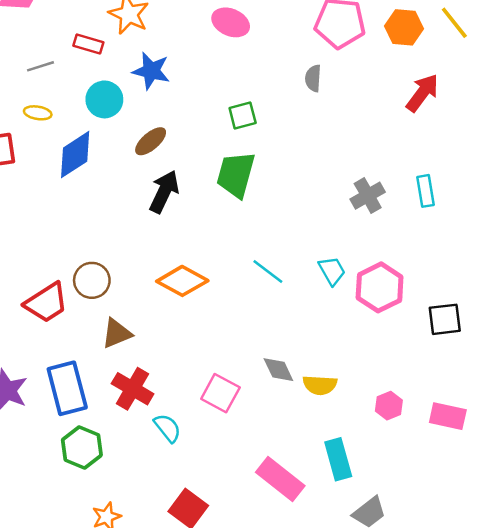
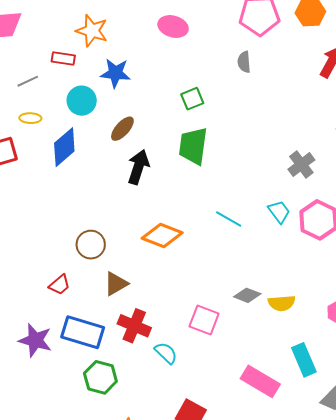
gray cross: (368, 196) -> (301, 165), moved
red trapezoid: (46, 303) -> (60, 285), moved, size x0.6
gray diamond: (278, 370) -> (247, 295), turned -36
blue rectangle: (67, 388) -> (83, 332), turned -51

